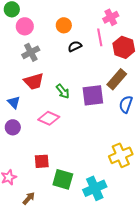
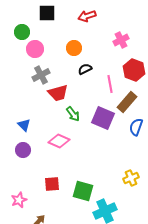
pink line: (100, 37) -> (110, 84), moved
red trapezoid: (34, 81) -> (58, 93), moved
purple square: (93, 95) -> (103, 118), turned 30
yellow cross: (121, 155) -> (131, 178), size x0.7
green square: (63, 179) -> (83, 191), moved

